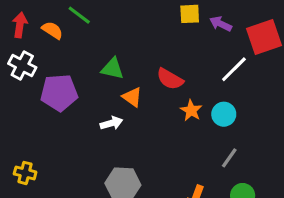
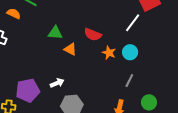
purple pentagon: (59, 93) -> (28, 90), moved
white arrow: (112, 123) -> (57, 83), moved
gray line: (229, 158) -> (129, 81), moved

